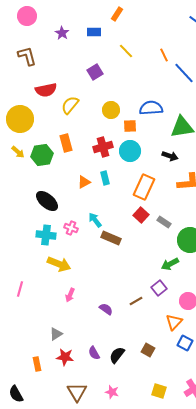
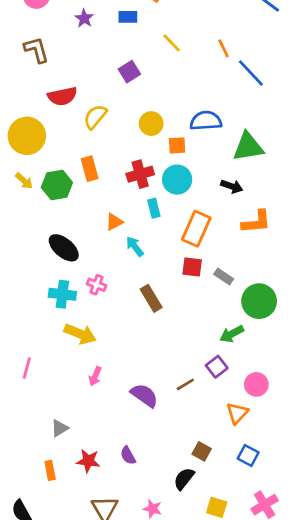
cyan rectangle: (105, 178) -> (154, 208), moved
red square: (141, 215) -> (192, 267), turned -35
cyan arrow: (95, 220) -> (135, 246), moved
brown rectangle: (111, 238) -> (151, 298), turned 36
purple semicircle: (106, 309) -> (144, 395), size x1.5
gray triangle: (56, 334) -> (60, 428), moved
blue square: (185, 343) -> (248, 455), moved
black semicircle: (117, 355) -> (184, 479), moved

